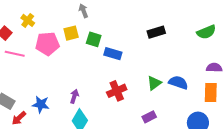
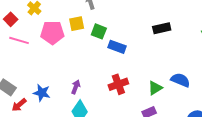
green triangle: (154, 83) -> (155, 88), moved

